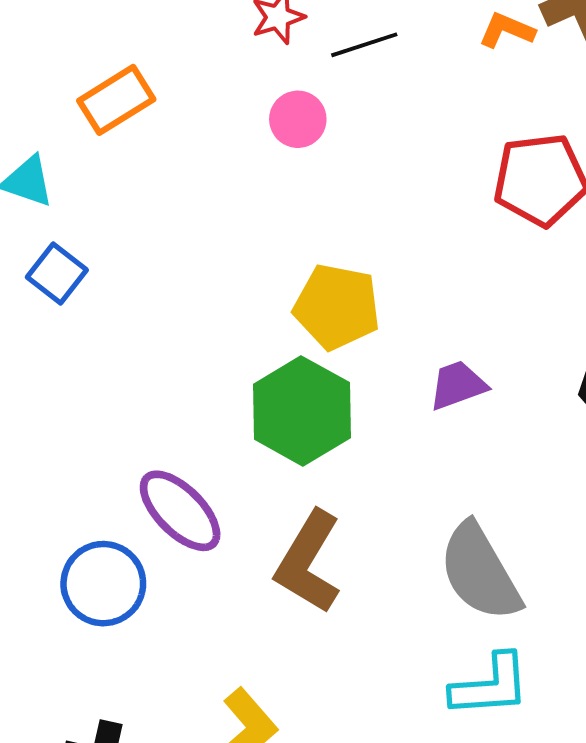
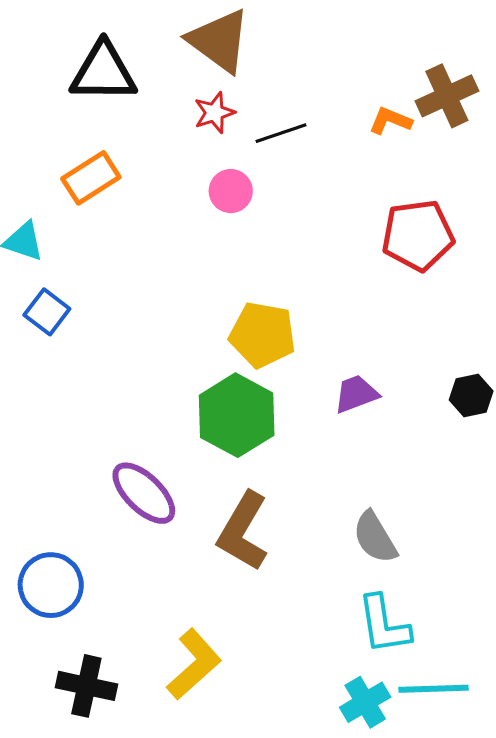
gray semicircle: (480, 572) -> (375, 537), size x0.7
blue circle: (103, 584) -> (51, 585), moved
cyan L-shape: (490, 686) -> (384, 625), turned 86

